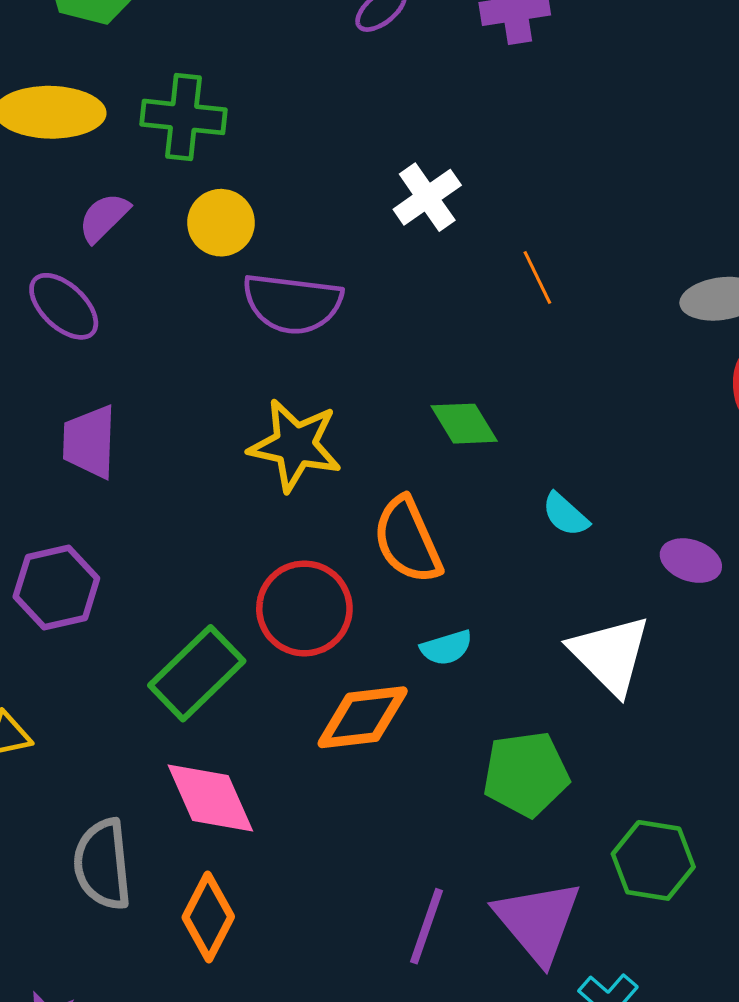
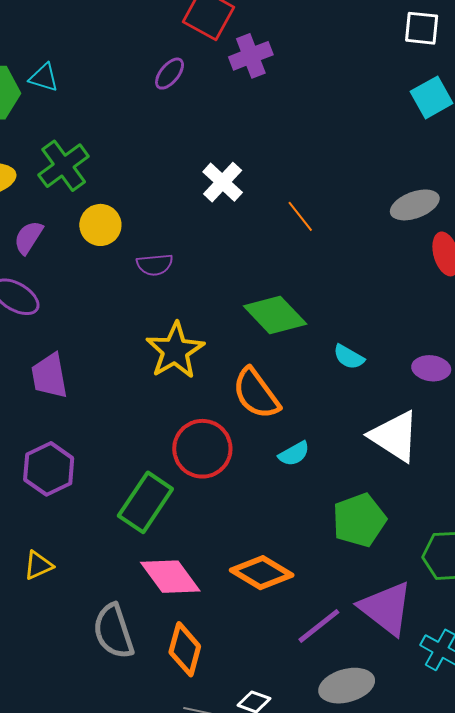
green cross: (184, 117) -> (64, 166), turned -30
purple semicircle: (292, 303) -> (155, 265), size x0.6
green diamond: (464, 424) -> (275, 315), size x1.4
yellow star: (295, 445) -> (175, 351), turned -30
orange diamond: (363, 717) -> (262, 573), moved, turned 50
purple line: (426, 926) -> (319, 626), turned 45

